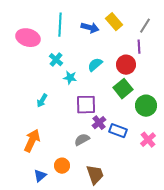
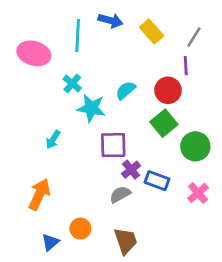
blue arrow: (90, 28) -> (111, 21), moved
cyan star: (70, 78) -> (91, 108), size x1.5
gray semicircle: (82, 140) -> (120, 194), moved

